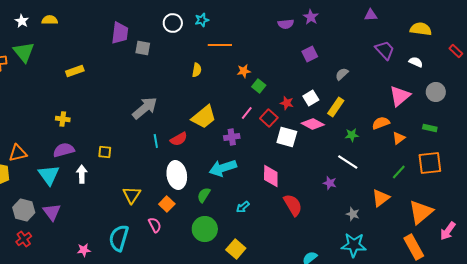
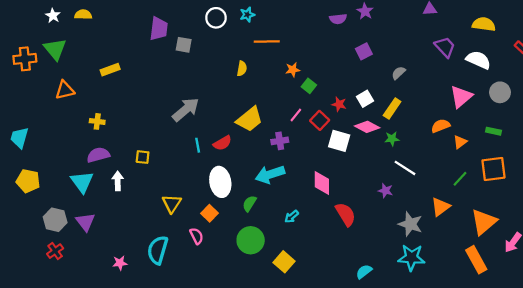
white semicircle: (416, 62) -> (478, 60), size x1.6
green star: (352, 135) -> (392, 139), moved
orange triangle: (18, 153) -> (65, 90), moved
gray star: (353, 214) -> (410, 224), size x1.6

